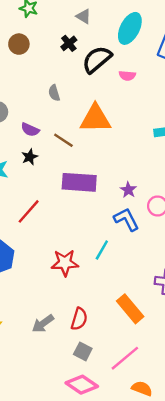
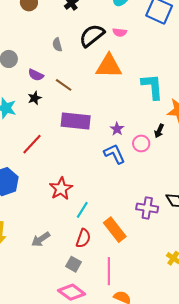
black semicircle: (97, 59) -> (92, 35), moved
orange triangle: (95, 119) -> (109, 66), moved
cyan line: (102, 250) -> (82, 210), moved
red star: (65, 263) -> (61, 189), turned -30
red semicircle: (79, 319) -> (83, 238), moved
pink line: (125, 358) -> (109, 271), turned -52

